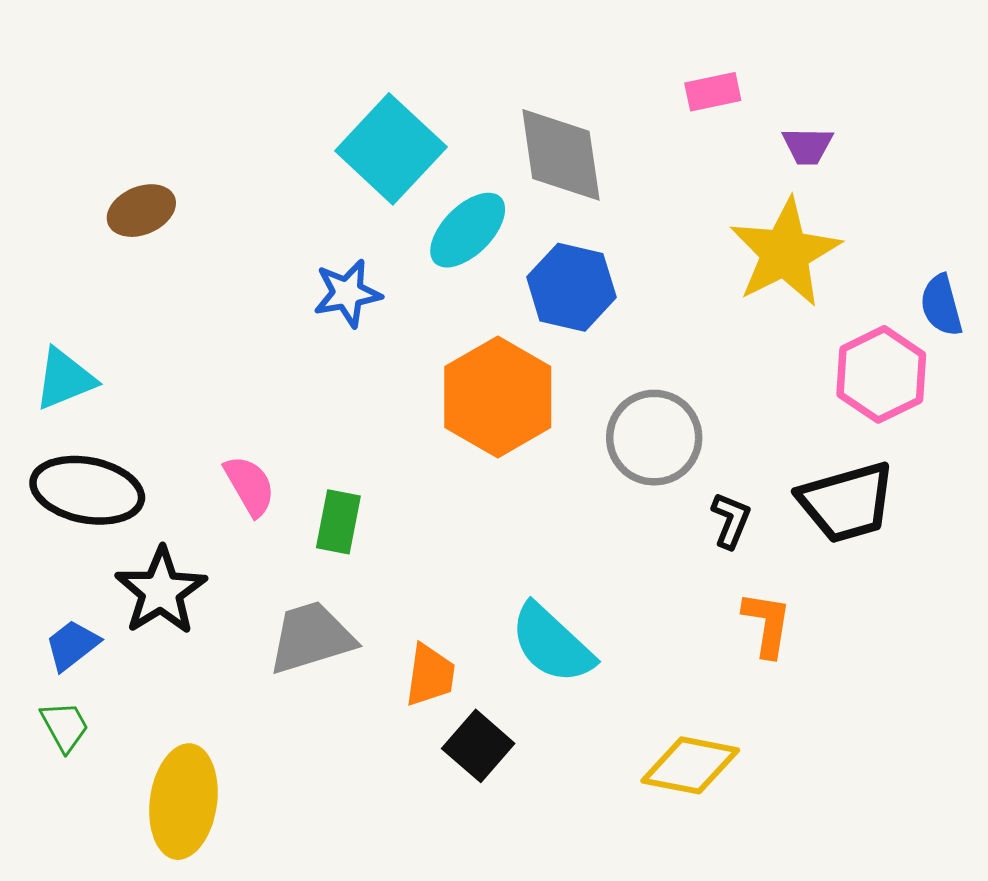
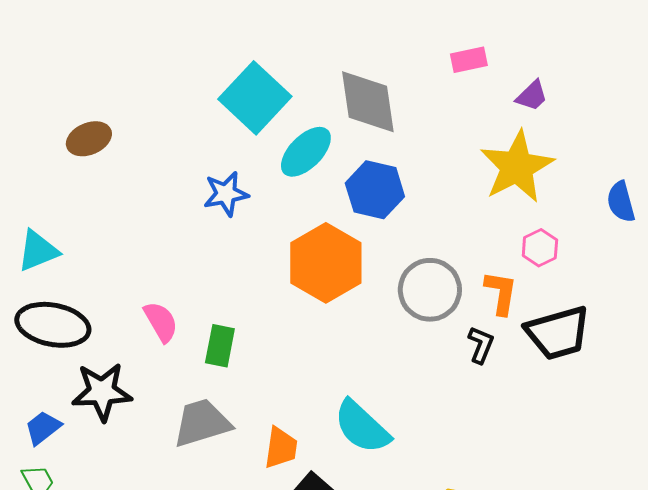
purple trapezoid: (808, 146) -> (532, 96), turned -45
pink hexagon: (881, 374) -> (540, 248), moved, size x0.6
black star: (161, 591) -> (102, 392), turned 30
orange L-shape: (767, 624) -> (501, 293), moved

